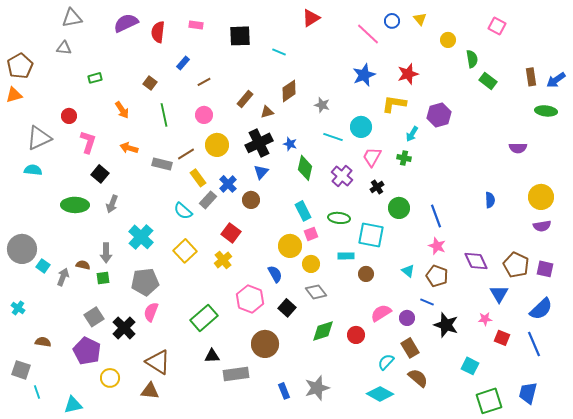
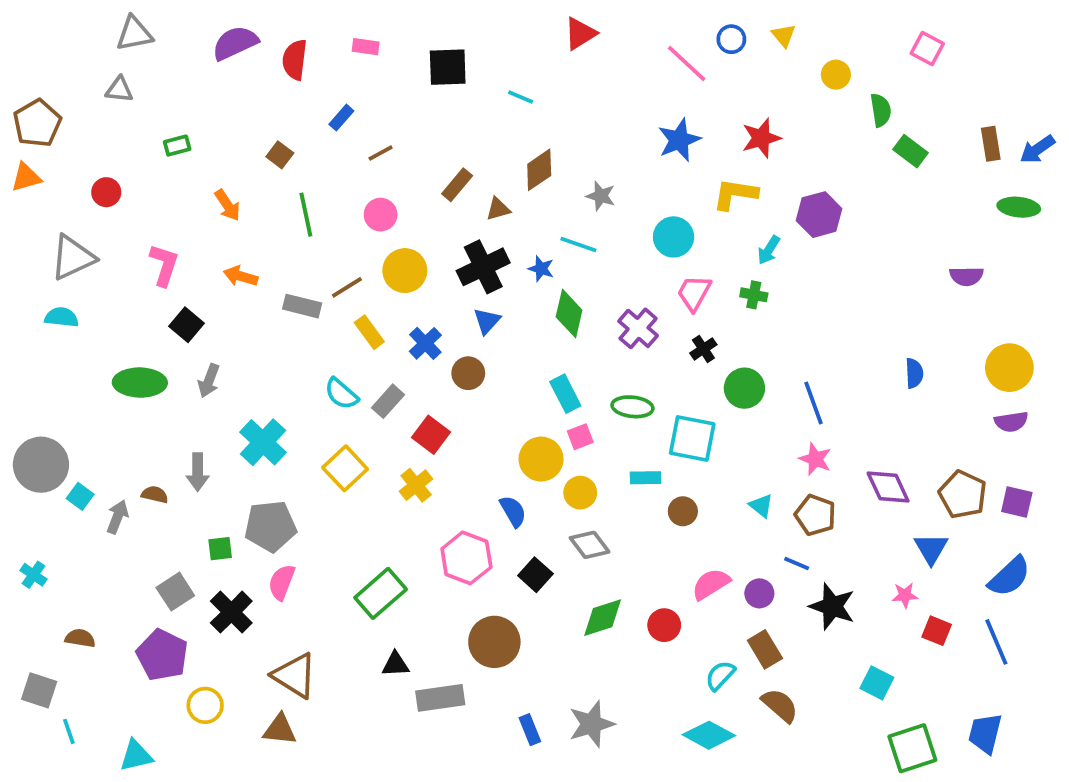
red circle: (69, 116) -> (106, 192), moved
cyan line: (333, 137) -> (578, 244), moved
gray rectangle: (208, 200) -> (388, 401), moved
green square: (103, 278) -> (220, 549), moved

